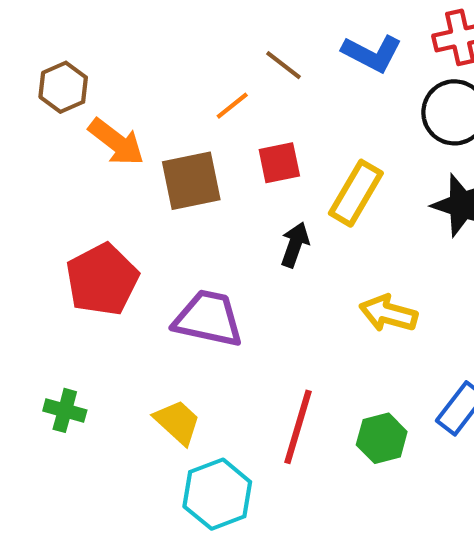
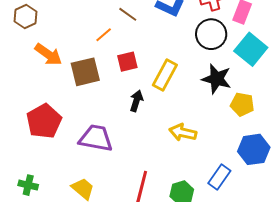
brown hexagon: (63, 87) -> (25, 16), moved

